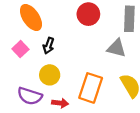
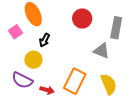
pink square: (20, 49) -> (15, 32), moved
yellow circle: (50, 75) -> (33, 60), moved

